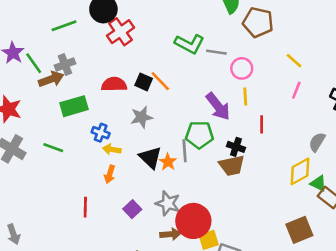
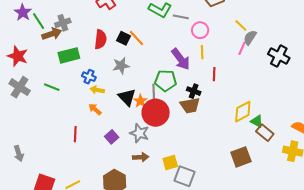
red semicircle: (114, 84) -> (101, 39), turned 96
gray semicircle: (317, 142) -> (250, 38), moved
orange arrow: (110, 174) -> (95, 109), turned 112
red circle: (193, 221) -> (156, 113), moved

